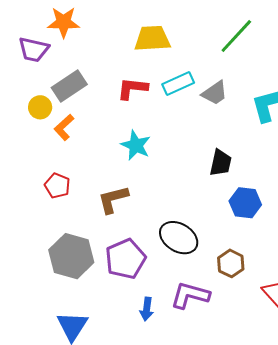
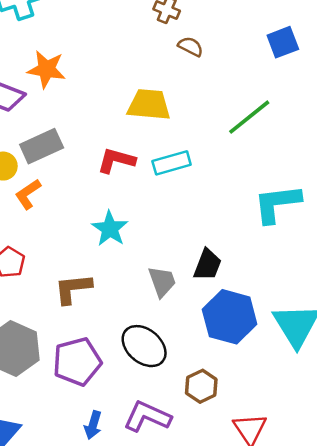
gray trapezoid: (215, 93) -> (162, 282), moved, turned -84
blue hexagon: (245, 203) -> (230, 317), size x1.4

